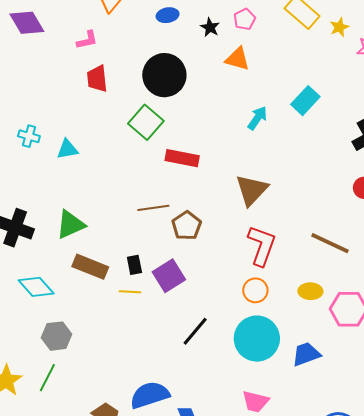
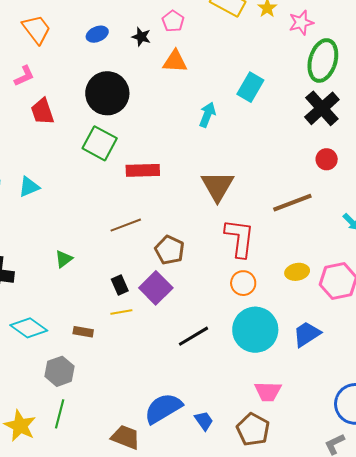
green triangle: (70, 225) -> (64, 259), moved, size x0.6
brown pentagon: (187, 226) -> (170, 250), moved
brown line: (330, 243) -> (292, 203), moved, turned -33
brown rectangle: (90, 267) -> (83, 332), moved, size x0.6
black line: (195, 331) -> (193, 336), turned 32

